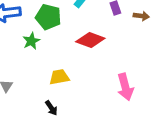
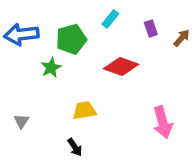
brown arrow: (141, 16) -> (182, 38), turned -56
green pentagon: (48, 17) -> (71, 39), turned -30

